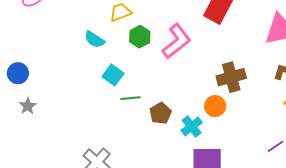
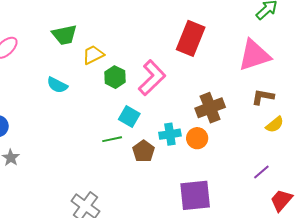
cyan semicircle: (94, 39) -> (57, 85), moved
cyan square: (113, 75) -> (129, 117), moved
cyan cross: (192, 126) -> (170, 134), moved, turned 35

